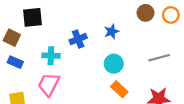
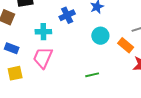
blue rectangle: (15, 62) -> (12, 48), moved
orange rectangle: (119, 89) -> (126, 45), moved

